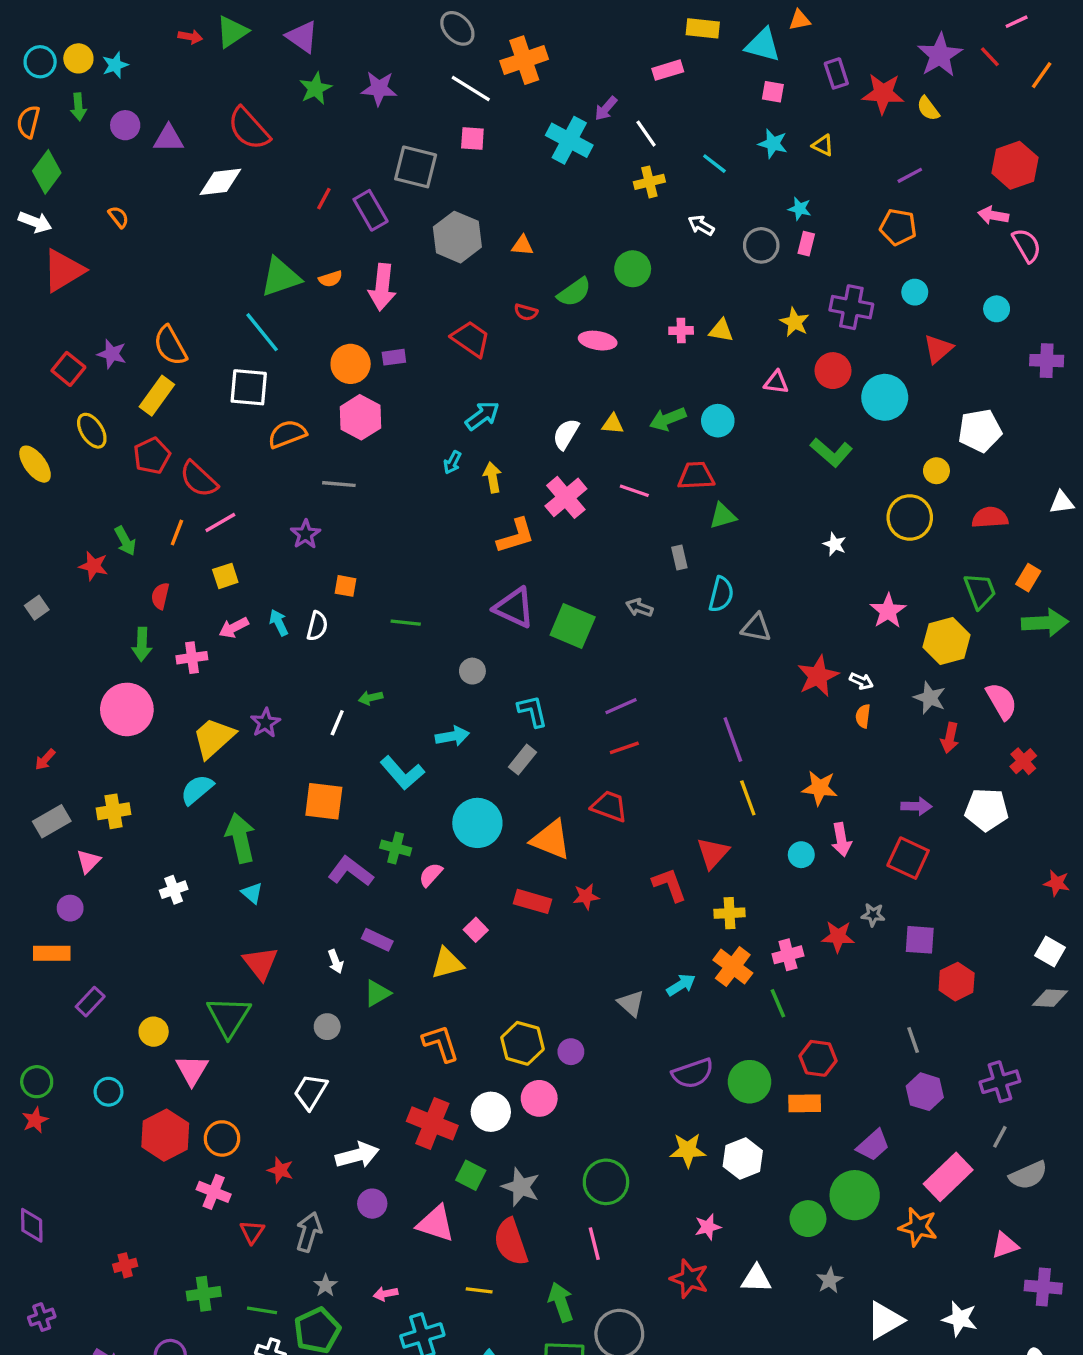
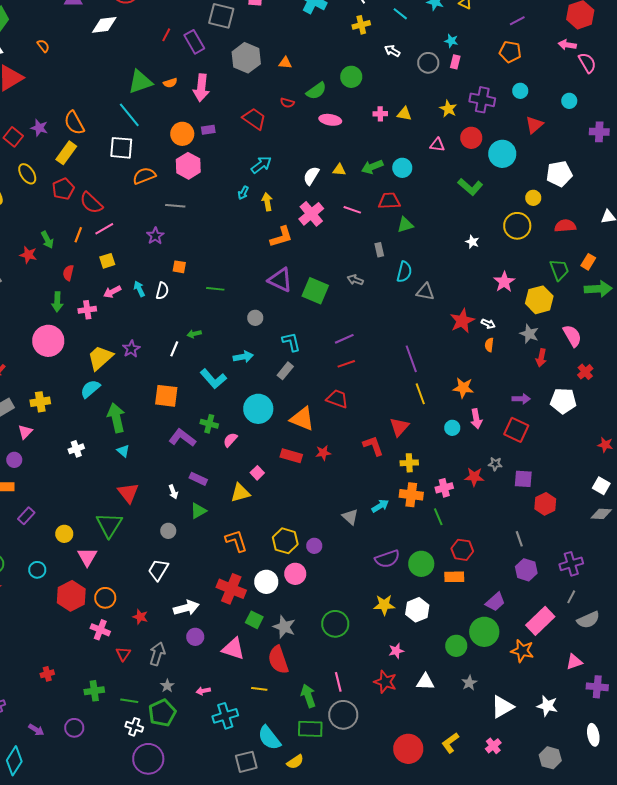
orange cross: (733, 967) -> (411, 495), turned -30
pink line: (594, 1244) -> (338, 682), moved

